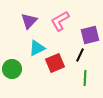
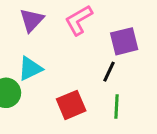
cyan triangle: (37, 48) -> (30, 69), moved
red square: (55, 63) -> (71, 105), moved

